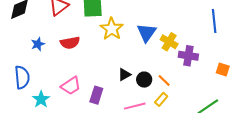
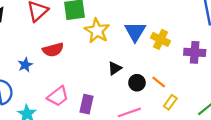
blue star: (38, 44) -> (25, 65), moved
purple cross: (188, 56) -> (195, 52), moved
black triangle: (124, 75) -> (115, 68), moved
yellow rectangle: (161, 99) -> (170, 102), moved

